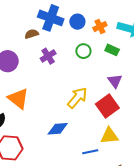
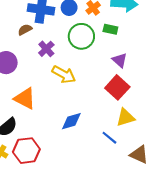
green circle: (83, 51) -> (81, 36), size x1.6
yellow arrow: (77, 98) -> (64, 74), moved, turned 90
blue line: (90, 152) -> (109, 138), turned 63

